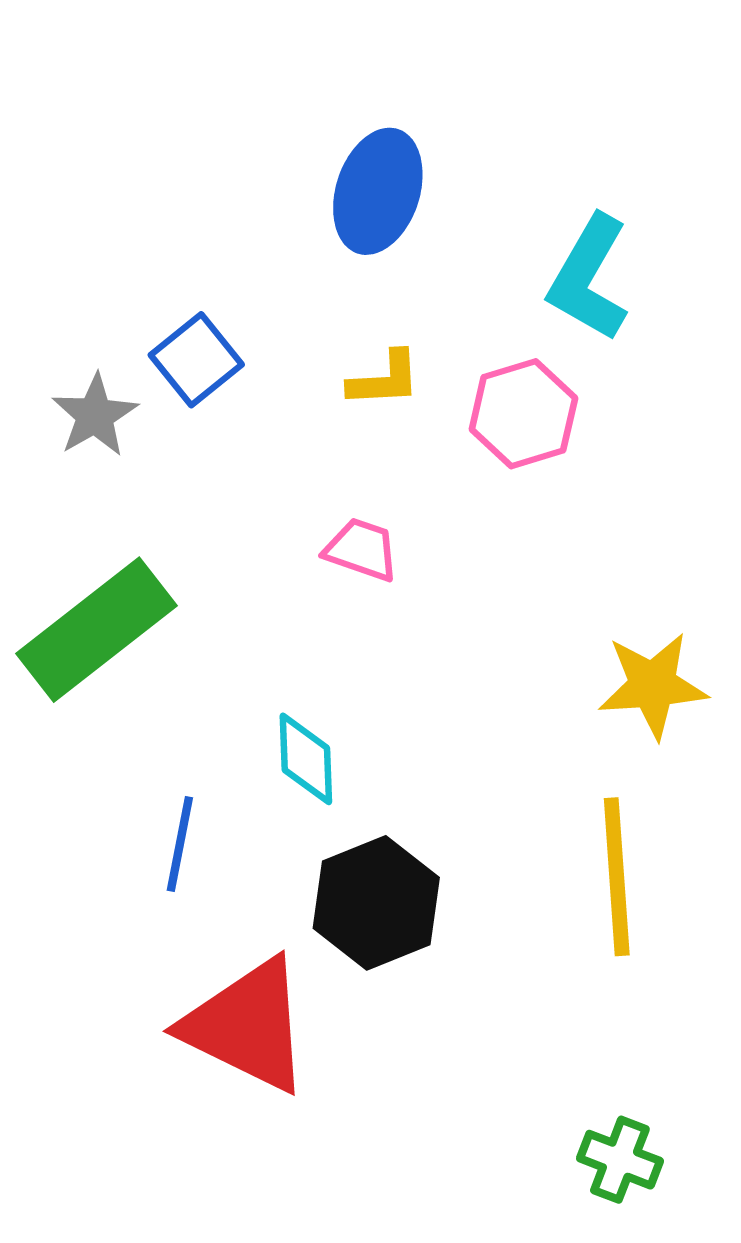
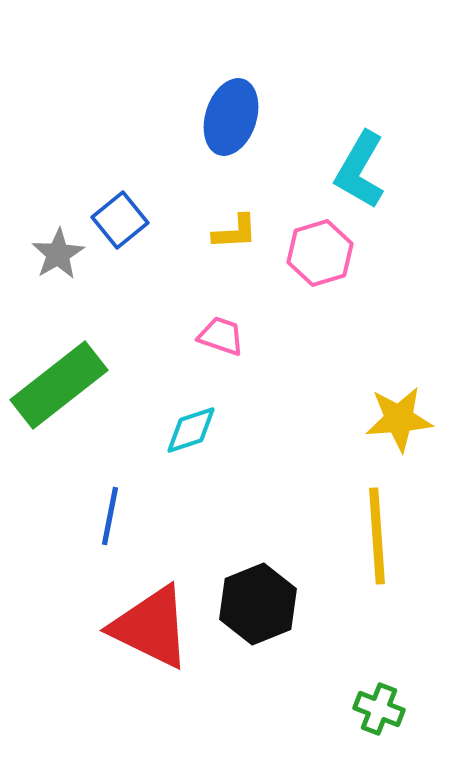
cyan diamond: (306, 759) -> (191, 430), moved, turned 74
black hexagon: (376, 903) -> (258, 604), moved

